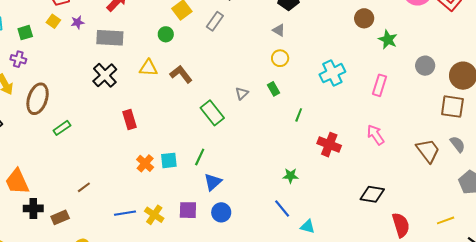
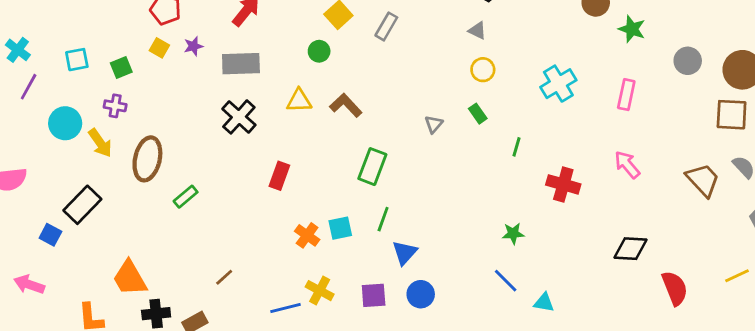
green rectangle: (212, 113) -> (372, 167), moved, turned 65
red rectangle: (129, 119) -> (279, 176), turned 42
yellow cross: (154, 215) -> (320, 291), moved

